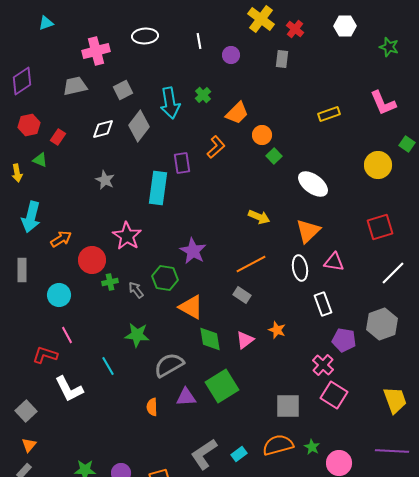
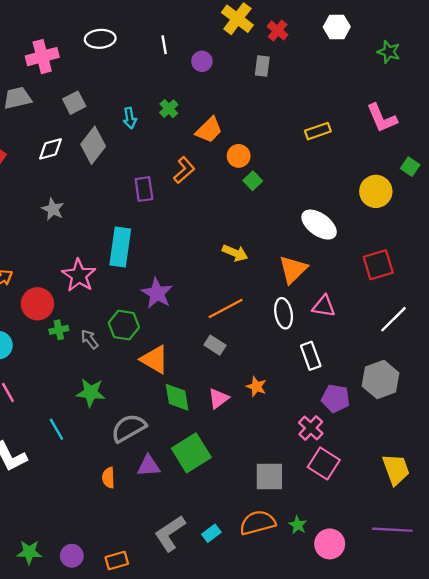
cyan arrow: (170, 103) -> (130, 118), size x0.6
white ellipse: (313, 184) -> (319, 225), moved
cyan rectangle: (158, 188) -> (120, 247), moved

